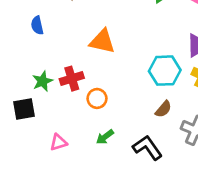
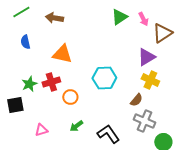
orange triangle: (102, 41) -> (62, 54), moved
cyan hexagon: (165, 71) -> (104, 78), moved
brown semicircle: (163, 109) -> (136, 100), moved

